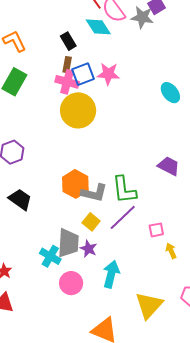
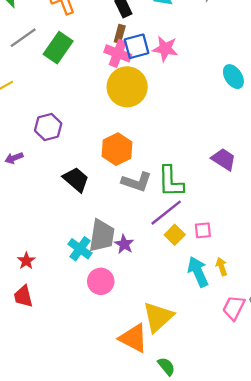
orange hexagon: (75, 184) -> (117, 149), moved
black trapezoid: (20, 199) -> (76, 180), moved
yellow square: (91, 222) -> (175, 235), moved
yellow arrow: (171, 251) -> (221, 267), moved
cyan arrow: (111, 274) -> (198, 272), moved, turned -44
yellow triangle: (149, 305) -> (158, 317), moved

